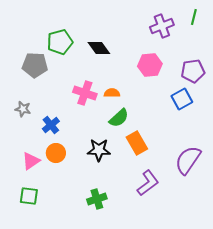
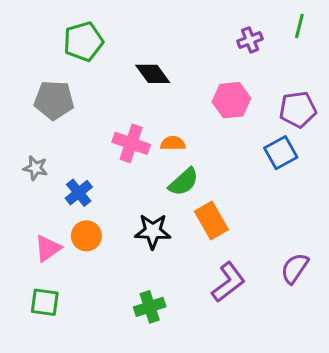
purple cross: (162, 26) -> (250, 40), size x0.7
green pentagon: (60, 42) -> (83, 41), moved
purple semicircle: (188, 160) -> (295, 268), moved, size x0.7

